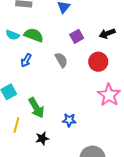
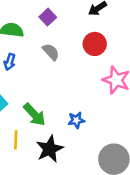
purple square: (77, 36) -> (48, 17), moved
black star: (42, 138) -> (50, 149), size x1.6

